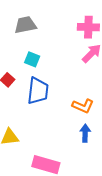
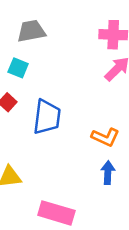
cyan square: (32, 59) -> (18, 68), moved

